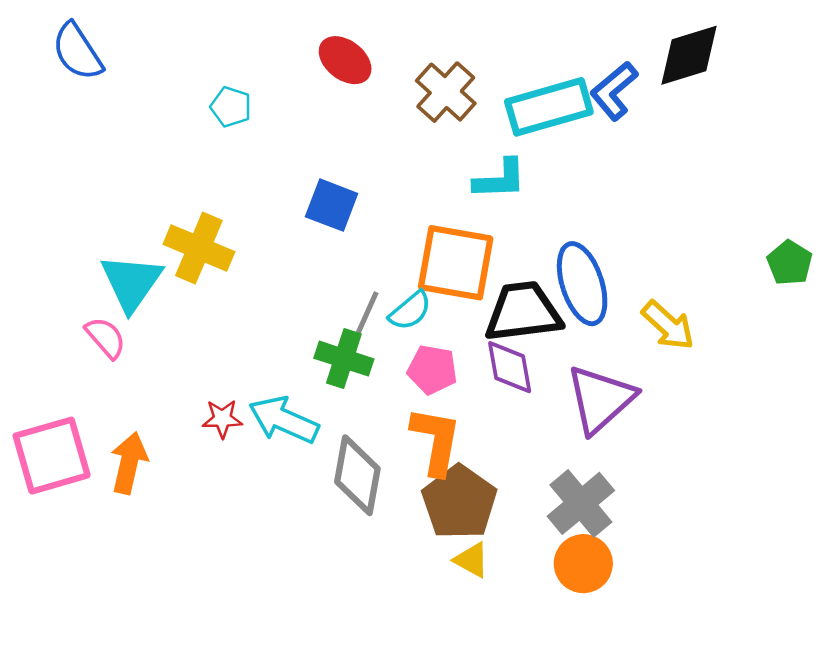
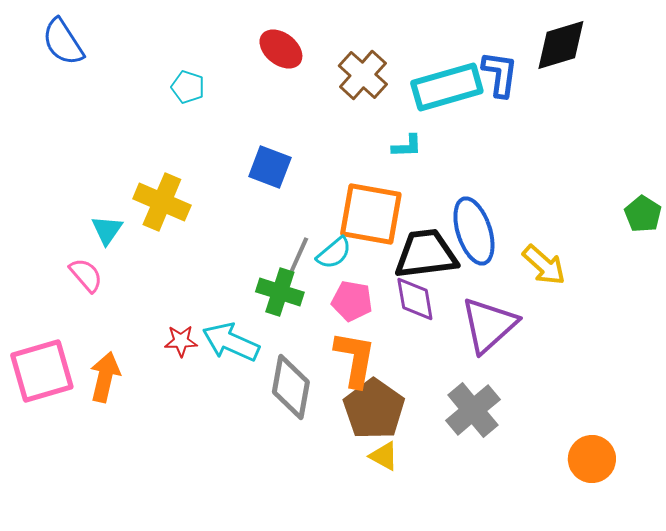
blue L-shape: (614, 91) -> (500, 74), turned 138
cyan L-shape: (500, 179) -> (407, 146), size x0.7
cyan triangle: (131, 282) -> (107, 230), size x0.6
orange circle: (583, 564) -> (592, 459), moved

